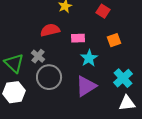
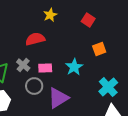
pink rectangle: (78, 38) -> (45, 68), moved
gray circle: (49, 77) -> (34, 86), size x0.7
purple triangle: (86, 86) -> (58, 98), moved

